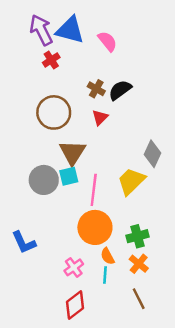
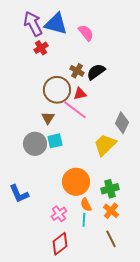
brown circle: (54, 112) -> (57, 90), moved
red triangle: (100, 117) -> (80, 94), turned 32
brown triangle: (72, 152) -> (48, 118), moved, size x0.6
pink line: (94, 190) -> (75, 110), moved, turned -60

